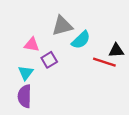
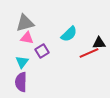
gray triangle: (62, 26) -> (25, 23), moved
red line: (104, 62) -> (89, 53), turned -42

